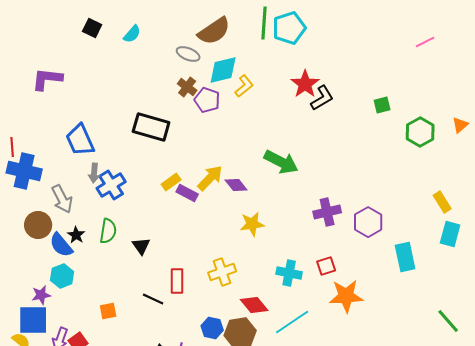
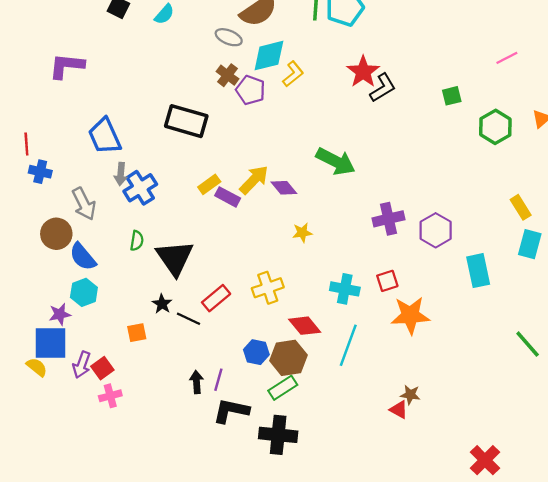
pink line: (425, 42) -> (507, 58), moved
blue cross: (24, 171) -> (40, 172), size x0.6
yellow star: (252, 224) -> (302, 233), size x0.7
green semicircle: (108, 231) -> (137, 241), size x0.7
black star: (76, 235) -> (162, 304), moved
black triangle: (141, 246) -> (175, 258), size x1.8
red rectangle: (177, 281) -> (216, 298), turned 50
cyan line: (292, 322) -> (348, 345), turned -36

